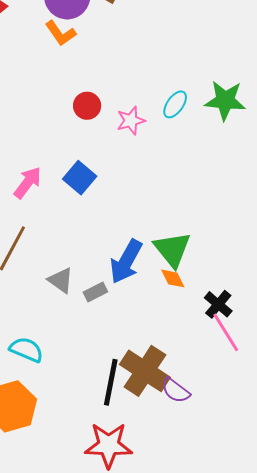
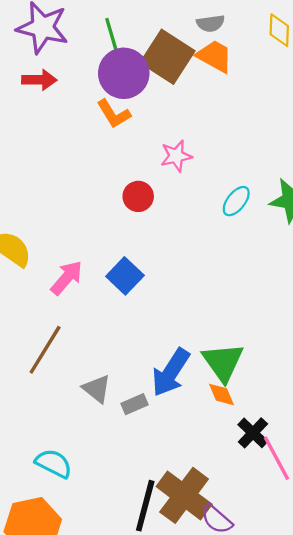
pink star: (131, 121) -> (176, 156), moved
black cross: (218, 304) -> (253, 433), moved

